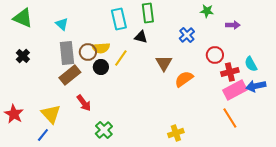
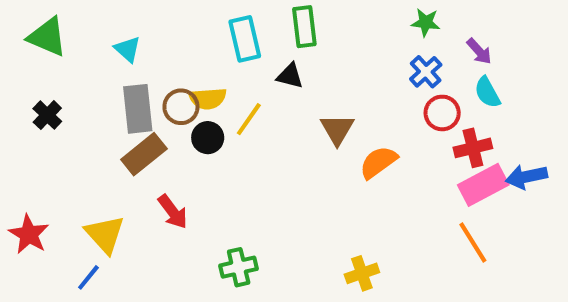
purple arrow: (233, 25) -> (479, 51), turned 48
blue cross: (187, 35) -> (426, 72), moved
cyan semicircle: (251, 64) -> (487, 92), moved
green cross: (104, 130) -> (239, 267), moved, turned 30

